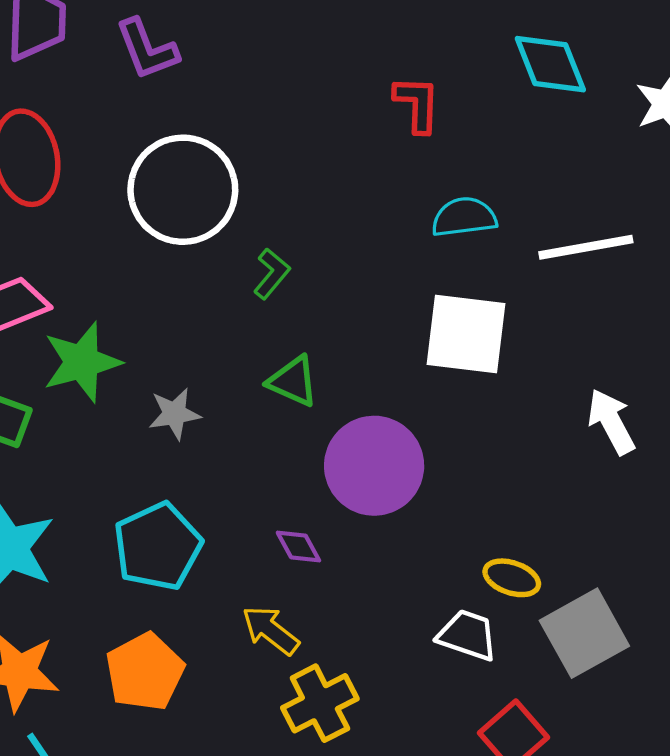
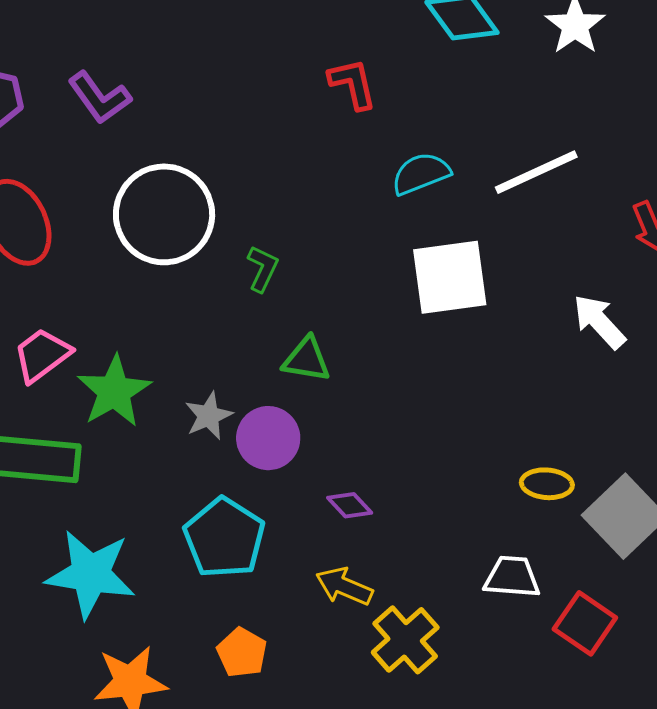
purple circle: (374, 466) -> (268, 438), moved, size x0.7
white trapezoid: (468, 635) -> (512, 577), moved
orange pentagon: (145, 672) -> (242, 653), size x0.7

